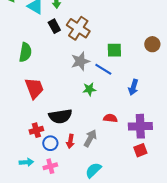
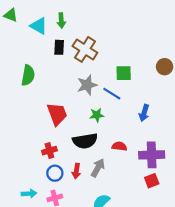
black rectangle: (54, 26) -> (59, 47), turned 32
red trapezoid: (34, 88) -> (57, 114), moved
black semicircle: (60, 116) -> (85, 141), moved
red cross: (36, 130) -> (49, 151), moved

